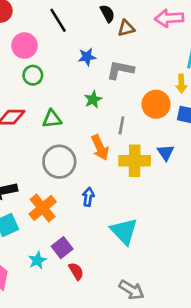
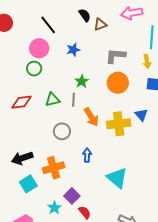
pink circle: (24, 46) -> (39, 48), moved
gray L-shape: (120, 70) -> (116, 56), moved
orange circle: (156, 104) -> (118, 83), moved
gray line: (121, 125) -> (74, 100), moved
gray circle: (59, 162) -> (62, 131), size x0.7
orange cross: (43, 208) -> (54, 168), turned 30

